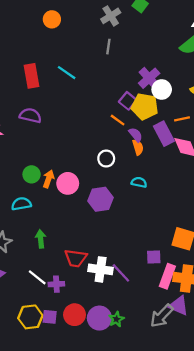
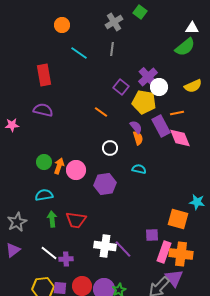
cyan line: (67, 73) -> (79, 53), moved
purple square: (128, 101) -> (121, 87), moved
orange line: (118, 120) -> (101, 112), moved
cyan semicircle: (21, 204) -> (44, 195), moved
red trapezoid: (76, 258) -> (76, 220), moved
purple triangle: (179, 306) -> (174, 278), turned 30

